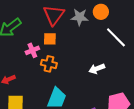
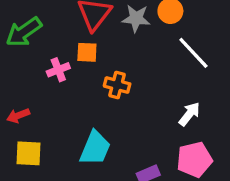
orange cross: (49, 64) -> (117, 85), moved
white arrow: (97, 69) -> (189, 114), moved, turned 147

